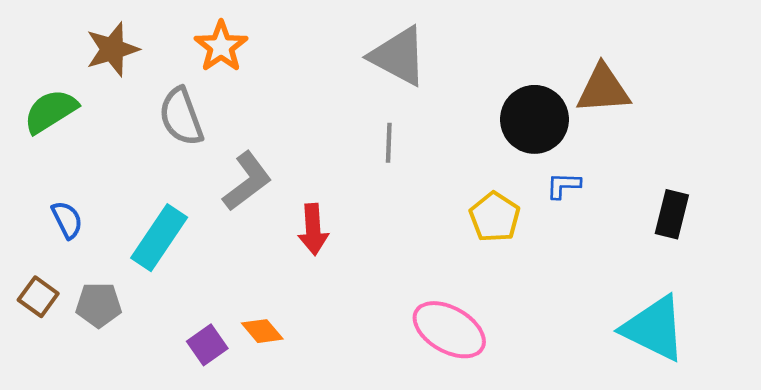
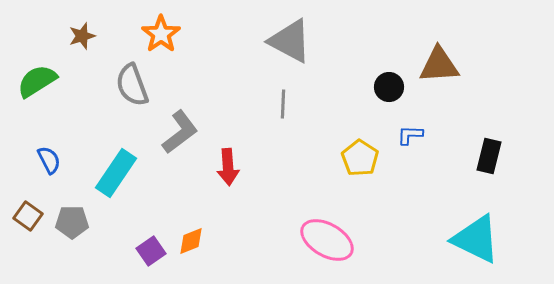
brown star: (112, 49) -> (82, 36), size x0.7
black circle: (534, 119) -> (389, 87), size x0.6
orange diamond: (262, 331) -> (191, 241), turned -72

